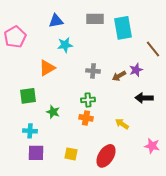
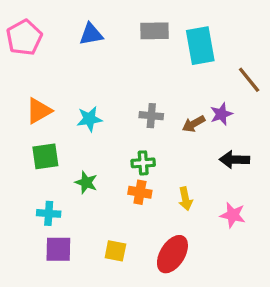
pink pentagon: (15, 37) -> (24, 37), moved
cyan star: (65, 45) -> (89, 119), moved
orange triangle: (47, 68) -> (39, 111), moved
yellow arrow: (122, 124) -> (186, 199), moved, turned -136
pink star: (152, 146) -> (233, 215), moved

